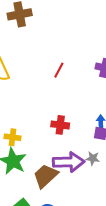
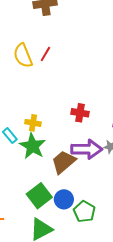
red line: (59, 70) -> (45, 54), moved

